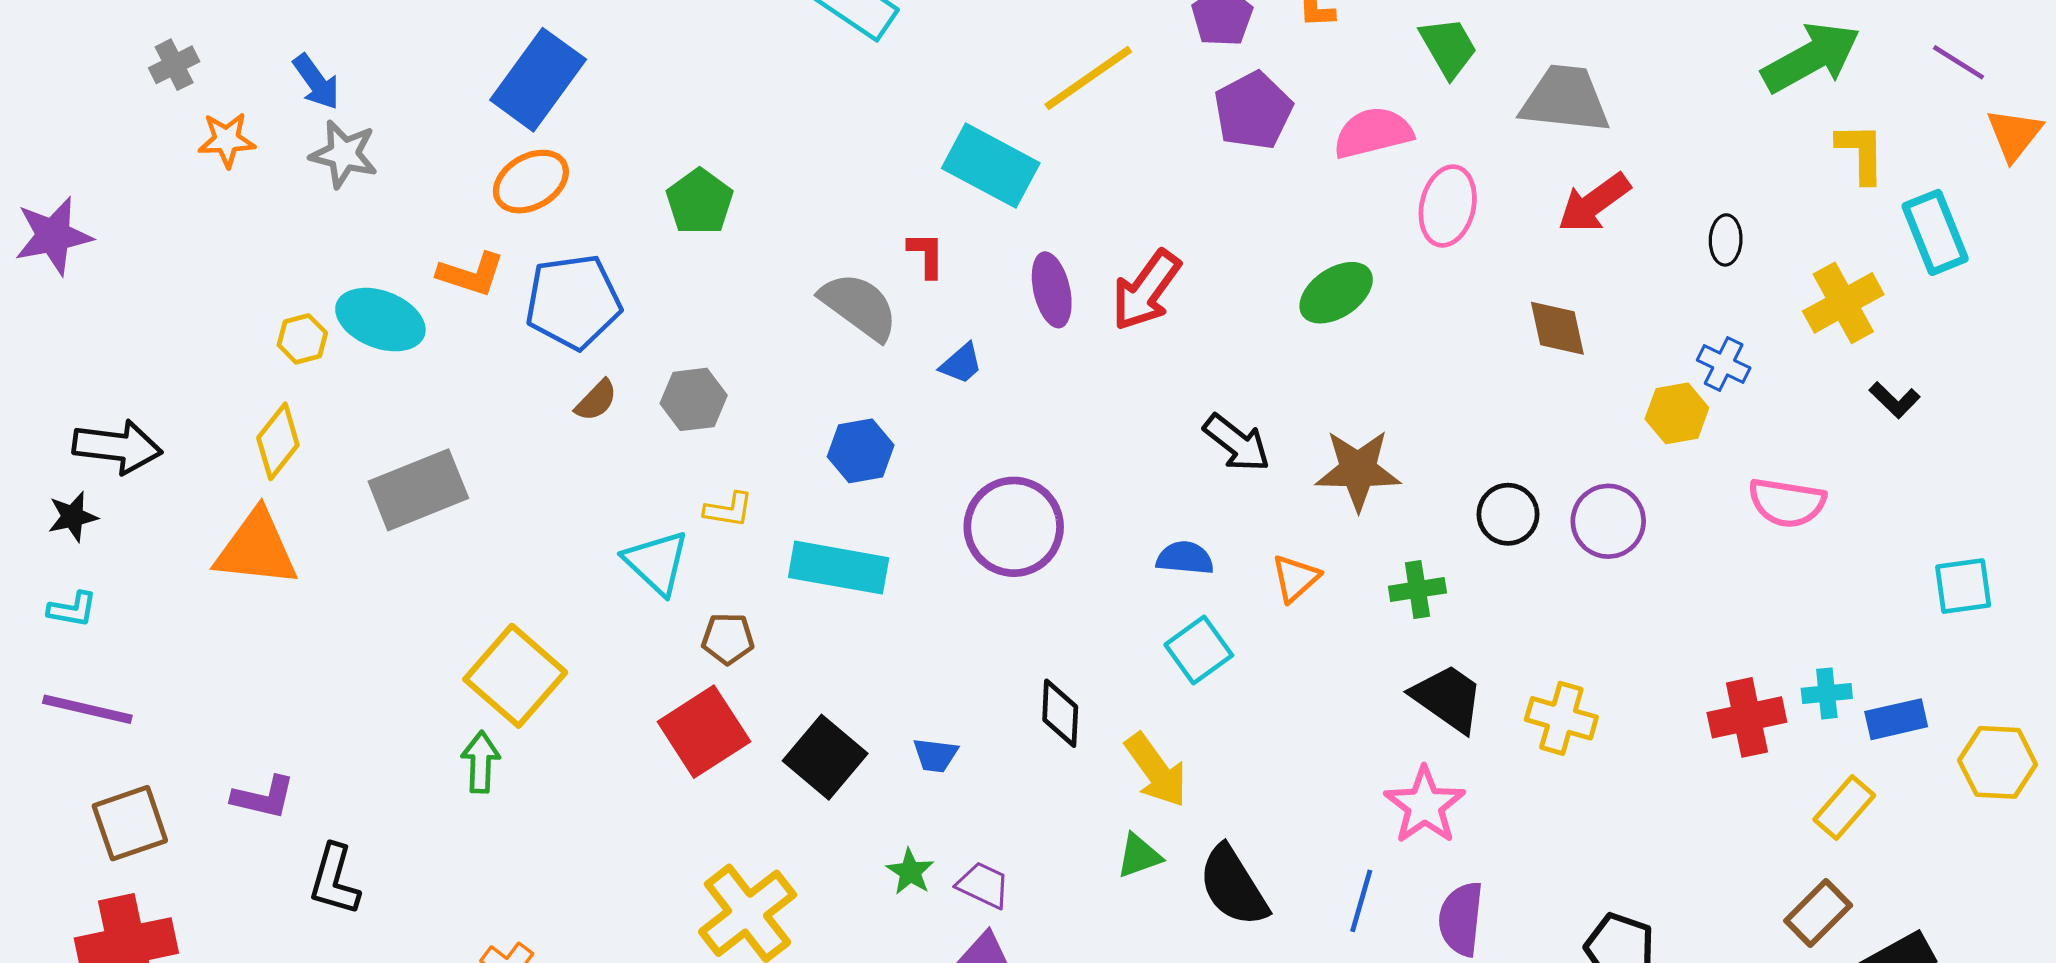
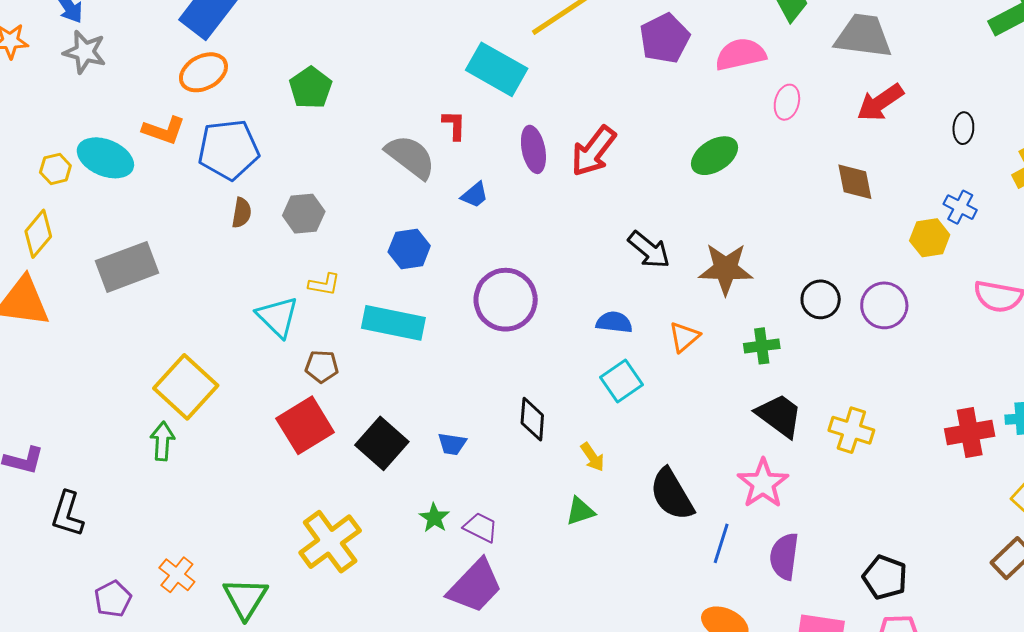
pink ellipse: (1448, 206) -> (787, 102), size x0.7
brown semicircle: (596, 400) -> (242, 213), turned -36
yellow arrow: (1156, 770) -> (592, 457), size x0.6
black semicircle: (1233, 886) -> (672, 494), moved

